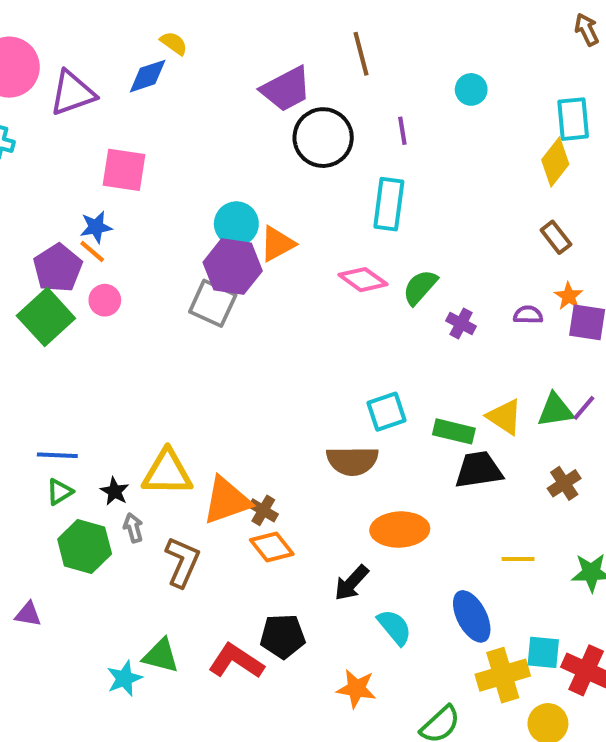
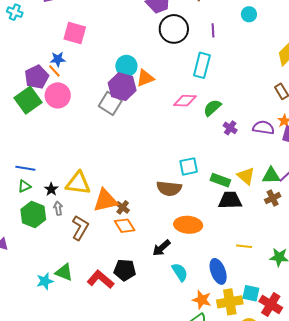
pink diamond: (363, 280) -> (185, 101), turned -40
pink circle: (105, 300) -> (58, 95), size x1.6
purple semicircle: (528, 315) -> (263, 128), size x1.5
brown cross: (564, 483) -> (273, 198), moved
orange star: (356, 689) -> (202, 300), moved

